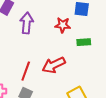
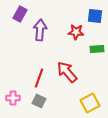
red arrow: (54, 65) -> (67, 72), turned 75

